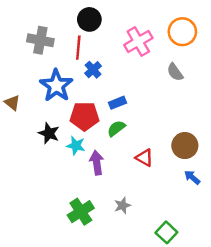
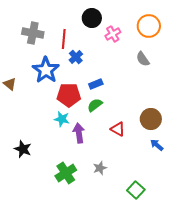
black circle: (89, 19) -> (92, 18), moved
pink cross: (138, 41) -> (113, 34), size x0.7
black star: (49, 133) -> (23, 149), moved

